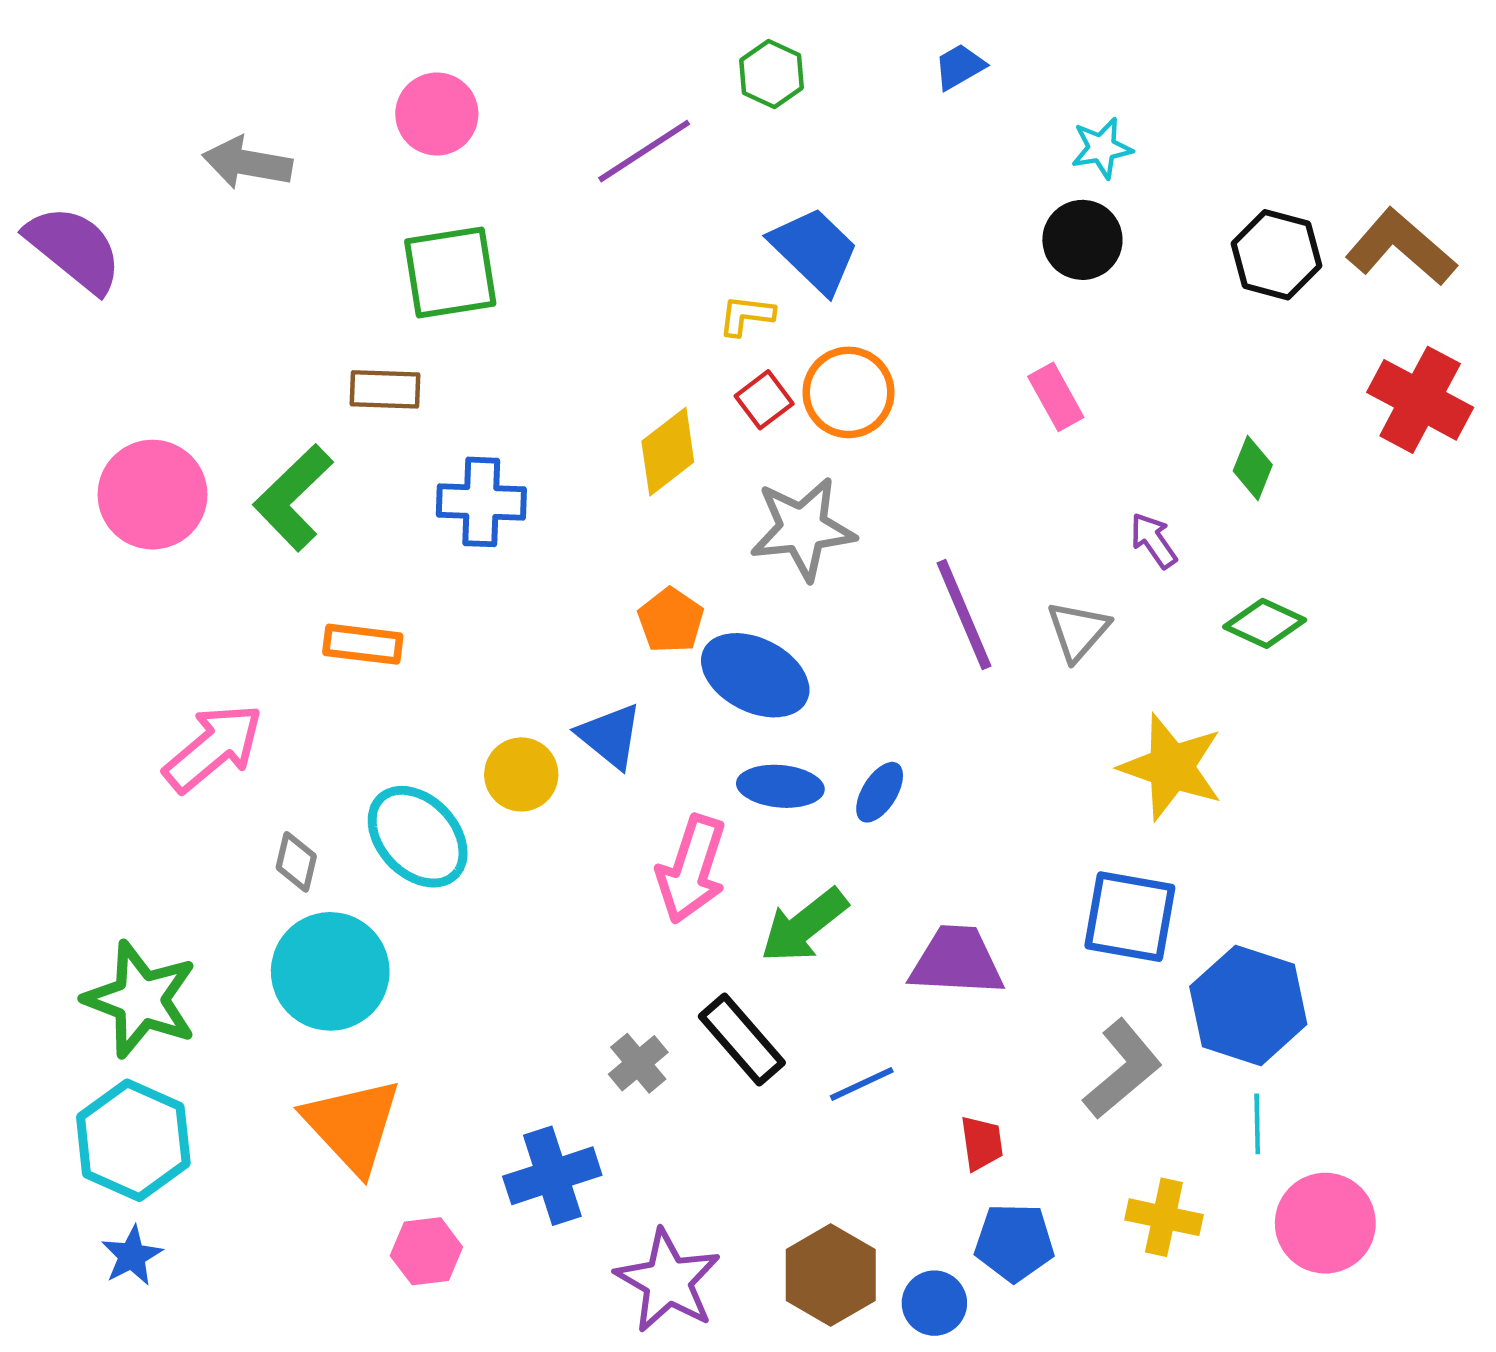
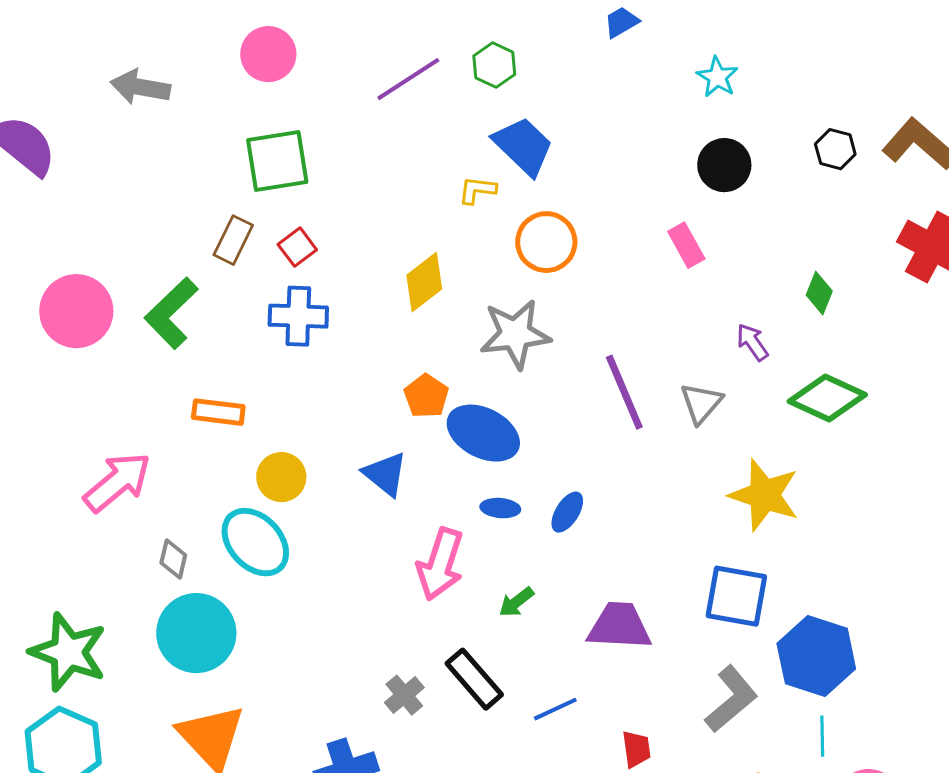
green hexagon: (772, 74) -> (494, 65), moved
cyan star: (1102, 148) -> (717, 77), turned -30
black circle: (1082, 240) -> (724, 165), moved
black hexagon: (1276, 255) -> (835, 149), size x0.7
brown rectangle: (385, 389) -> (233, 240), turned -66
red square: (764, 400) -> (297, 247), moved
green diamond: (1265, 623) -> (827, 398), size x1.4
yellow circle: (521, 774) -> (281, 477), moved
blue ellipse: (780, 786) -> (500, 508), size x0.7
green arrow: (804, 925) -> (516, 602), size x0.6

